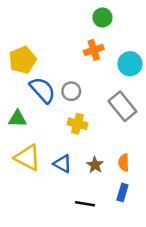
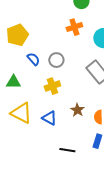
blue semicircle: (42, 90) -> (33, 59), size x0.6
yellow cross: (77, 124) -> (52, 86), moved, turned -35
brown star: (95, 165) -> (77, 110), moved

